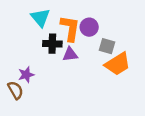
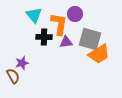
purple circle: (89, 27) -> (75, 14), moved
gray square: (107, 46) -> (90, 39), size x1.6
purple triangle: (70, 54) -> (66, 42), moved

